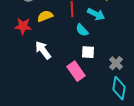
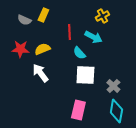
yellow semicircle: (45, 16) -> (42, 49), moved
white square: (88, 52) -> (85, 75), size x1.5
pink rectangle: (76, 71) -> (78, 110), moved, turned 48

